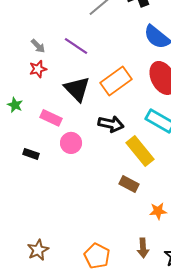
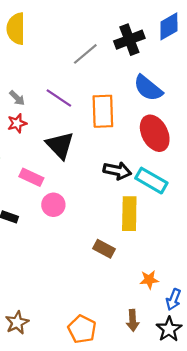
orange rectangle: (116, 81) -> (103, 111), moved, turned -56
black arrow: (111, 124) -> (117, 171), moved
yellow rectangle: (140, 151) -> (129, 214), turned 40
brown rectangle: (129, 184) -> (104, 249), moved

